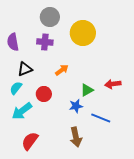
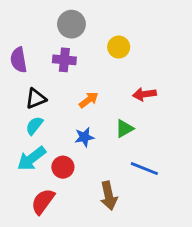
yellow circle: (83, 33) -> (119, 47), size x0.6
red arrow: (113, 84) -> (144, 94), moved
cyan semicircle: (16, 88) -> (34, 126), moved
red circle: (44, 94) -> (63, 167), moved
blue star: (76, 106) -> (84, 137), moved

